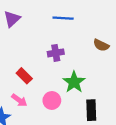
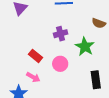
green star: (74, 82) -> (85, 47), moved
pink circle: (52, 100) -> (60, 64), moved

